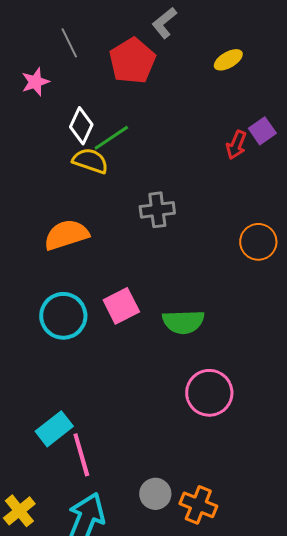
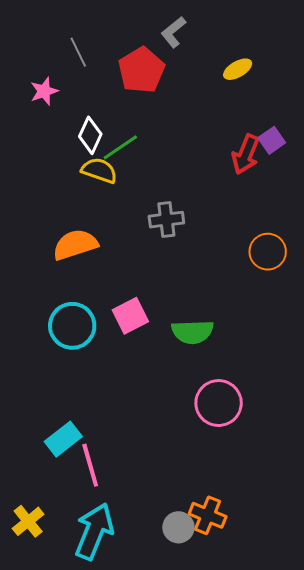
red arrow: (236, 145) -> (246, 154), size x1.4
gray circle: (155, 494) -> (178, 527), moved

